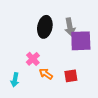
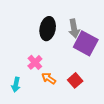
purple square: (81, 41) -> (86, 43), turned 30
red square: (71, 76) -> (75, 80), turned -32

